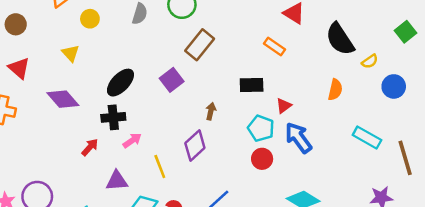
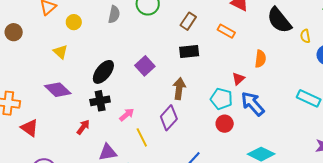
brown rectangle: (200, 45) -> (188, 21), moved, size x0.7
yellow semicircle: (370, 61) -> (305, 36), turned 120
red triangle: (19, 68) -> (30, 128), moved
black rectangle: (252, 85) -> (189, 51), moved
orange semicircle: (335, 90) -> (260, 59), moved
brown arrow: (211, 111) -> (179, 89), size x1.5
pink arrow: (132, 140) -> (127, 115), moved

